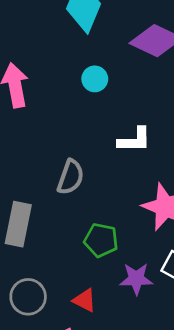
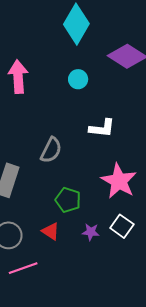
purple star: (136, 279) -> (91, 232), size x0.7
red triangle: (85, 300) -> (51, 231), moved

